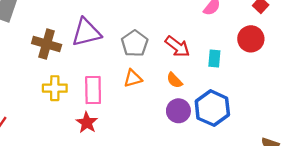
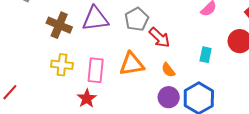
gray pentagon: (135, 43) -> (137, 19), moved
red arrow: (177, 46) -> (159, 37), moved
orange triangle: (133, 78) -> (132, 64), size x1.5

